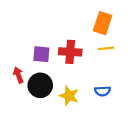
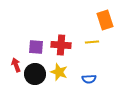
orange rectangle: (103, 23) -> (105, 20), moved, turned -36
yellow star: (69, 96) -> (59, 72), moved

